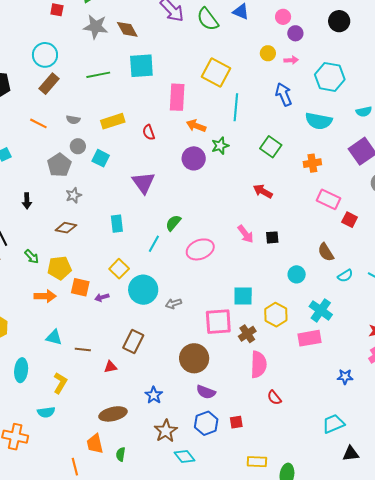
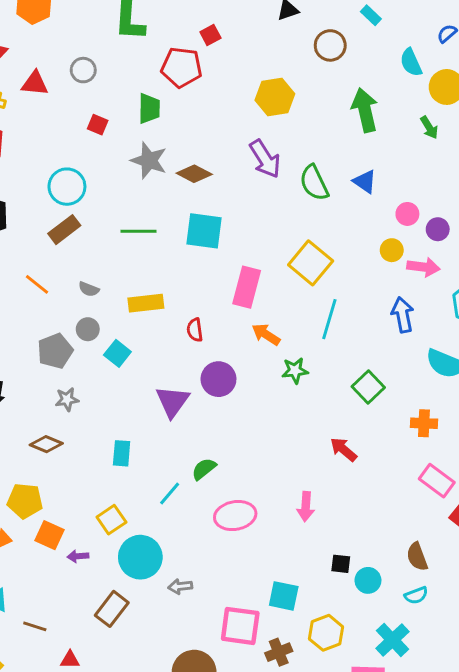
pink circle: (283, 17) -> (407, 214), moved
brown diamond: (127, 29) -> (194, 174), turned -45
pink arrow: (291, 60) -> (423, 267), size x1.5
purple circle: (194, 158) -> (218, 379), moved
pink arrow: (246, 234) -> (306, 507), turned 30
black square: (272, 237) -> (341, 564), moved
cyan semicircle: (345, 276) -> (416, 595), moved
brown rectangle: (133, 341) -> (112, 609), moved

